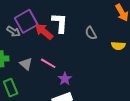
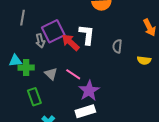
gray arrow: (14, 31) -> (40, 41), turned 40
gray semicircle: (91, 33) -> (117, 46), turned 32
purple star: (65, 79) -> (89, 91), size x1.5

